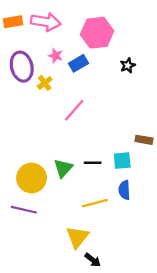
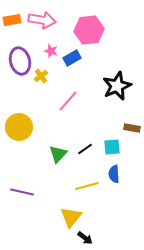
black star: (128, 65) -> (117, 86), moved, size x2.0
black line: (93, 163) -> (85, 149), turned -35
yellow circle: (32, 178) -> (19, 127), moved

